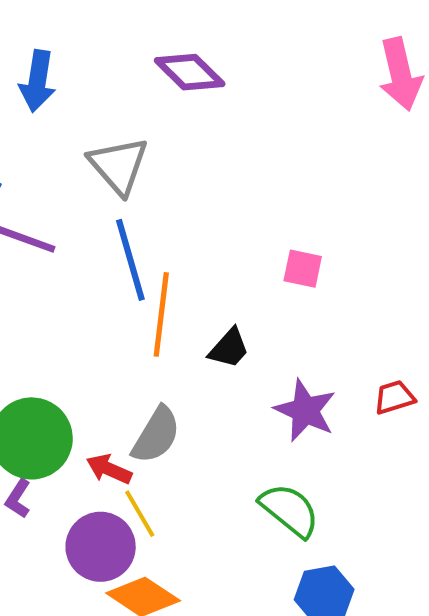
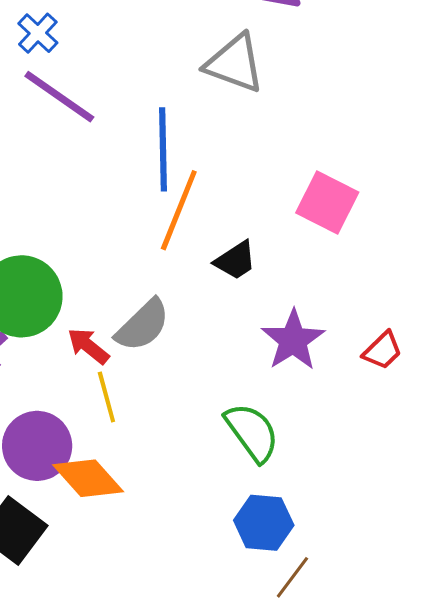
gray triangle: (119, 166) -> (235, 63), moved, turned -44
pink square: (303, 269) -> (327, 202), size x1.5
red trapezoid: (394, 397) -> (382, 350), turned 138
purple circle: (101, 547) -> (37, 446), moved

